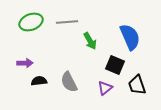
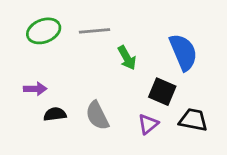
black trapezoid: (137, 85) -> (193, 120), turned 120

